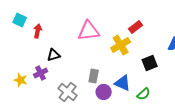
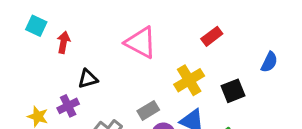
pink triangle: (89, 31) -> (141, 42), turned 35
yellow cross: (121, 45) -> (189, 80), moved
gray rectangle: (94, 76) -> (148, 110), turned 48

